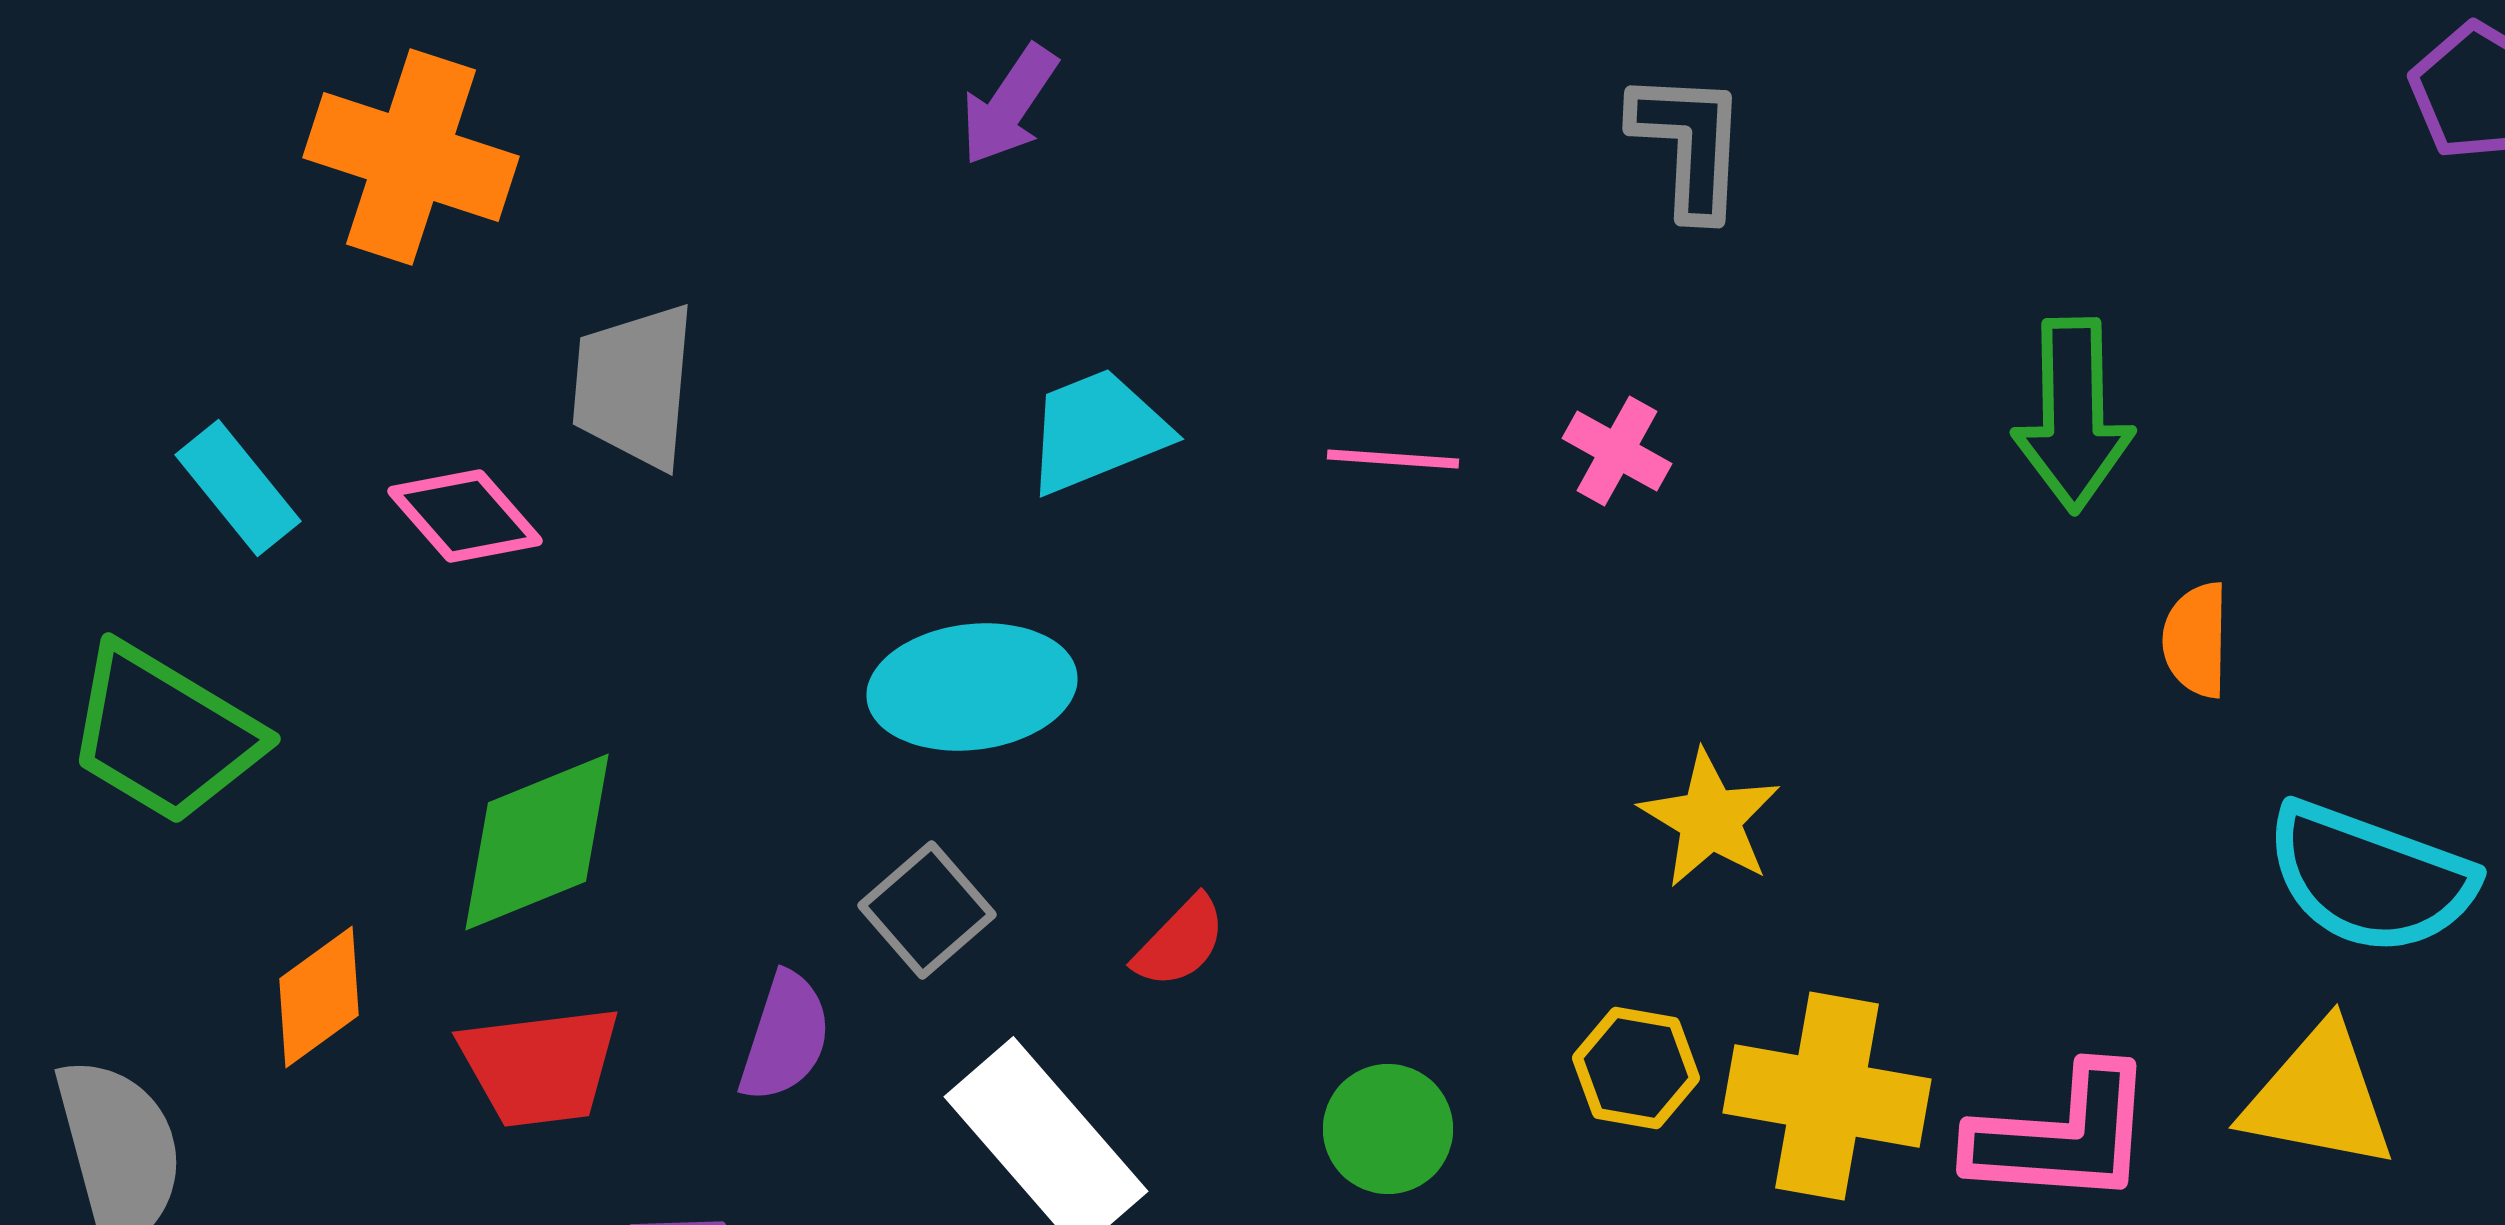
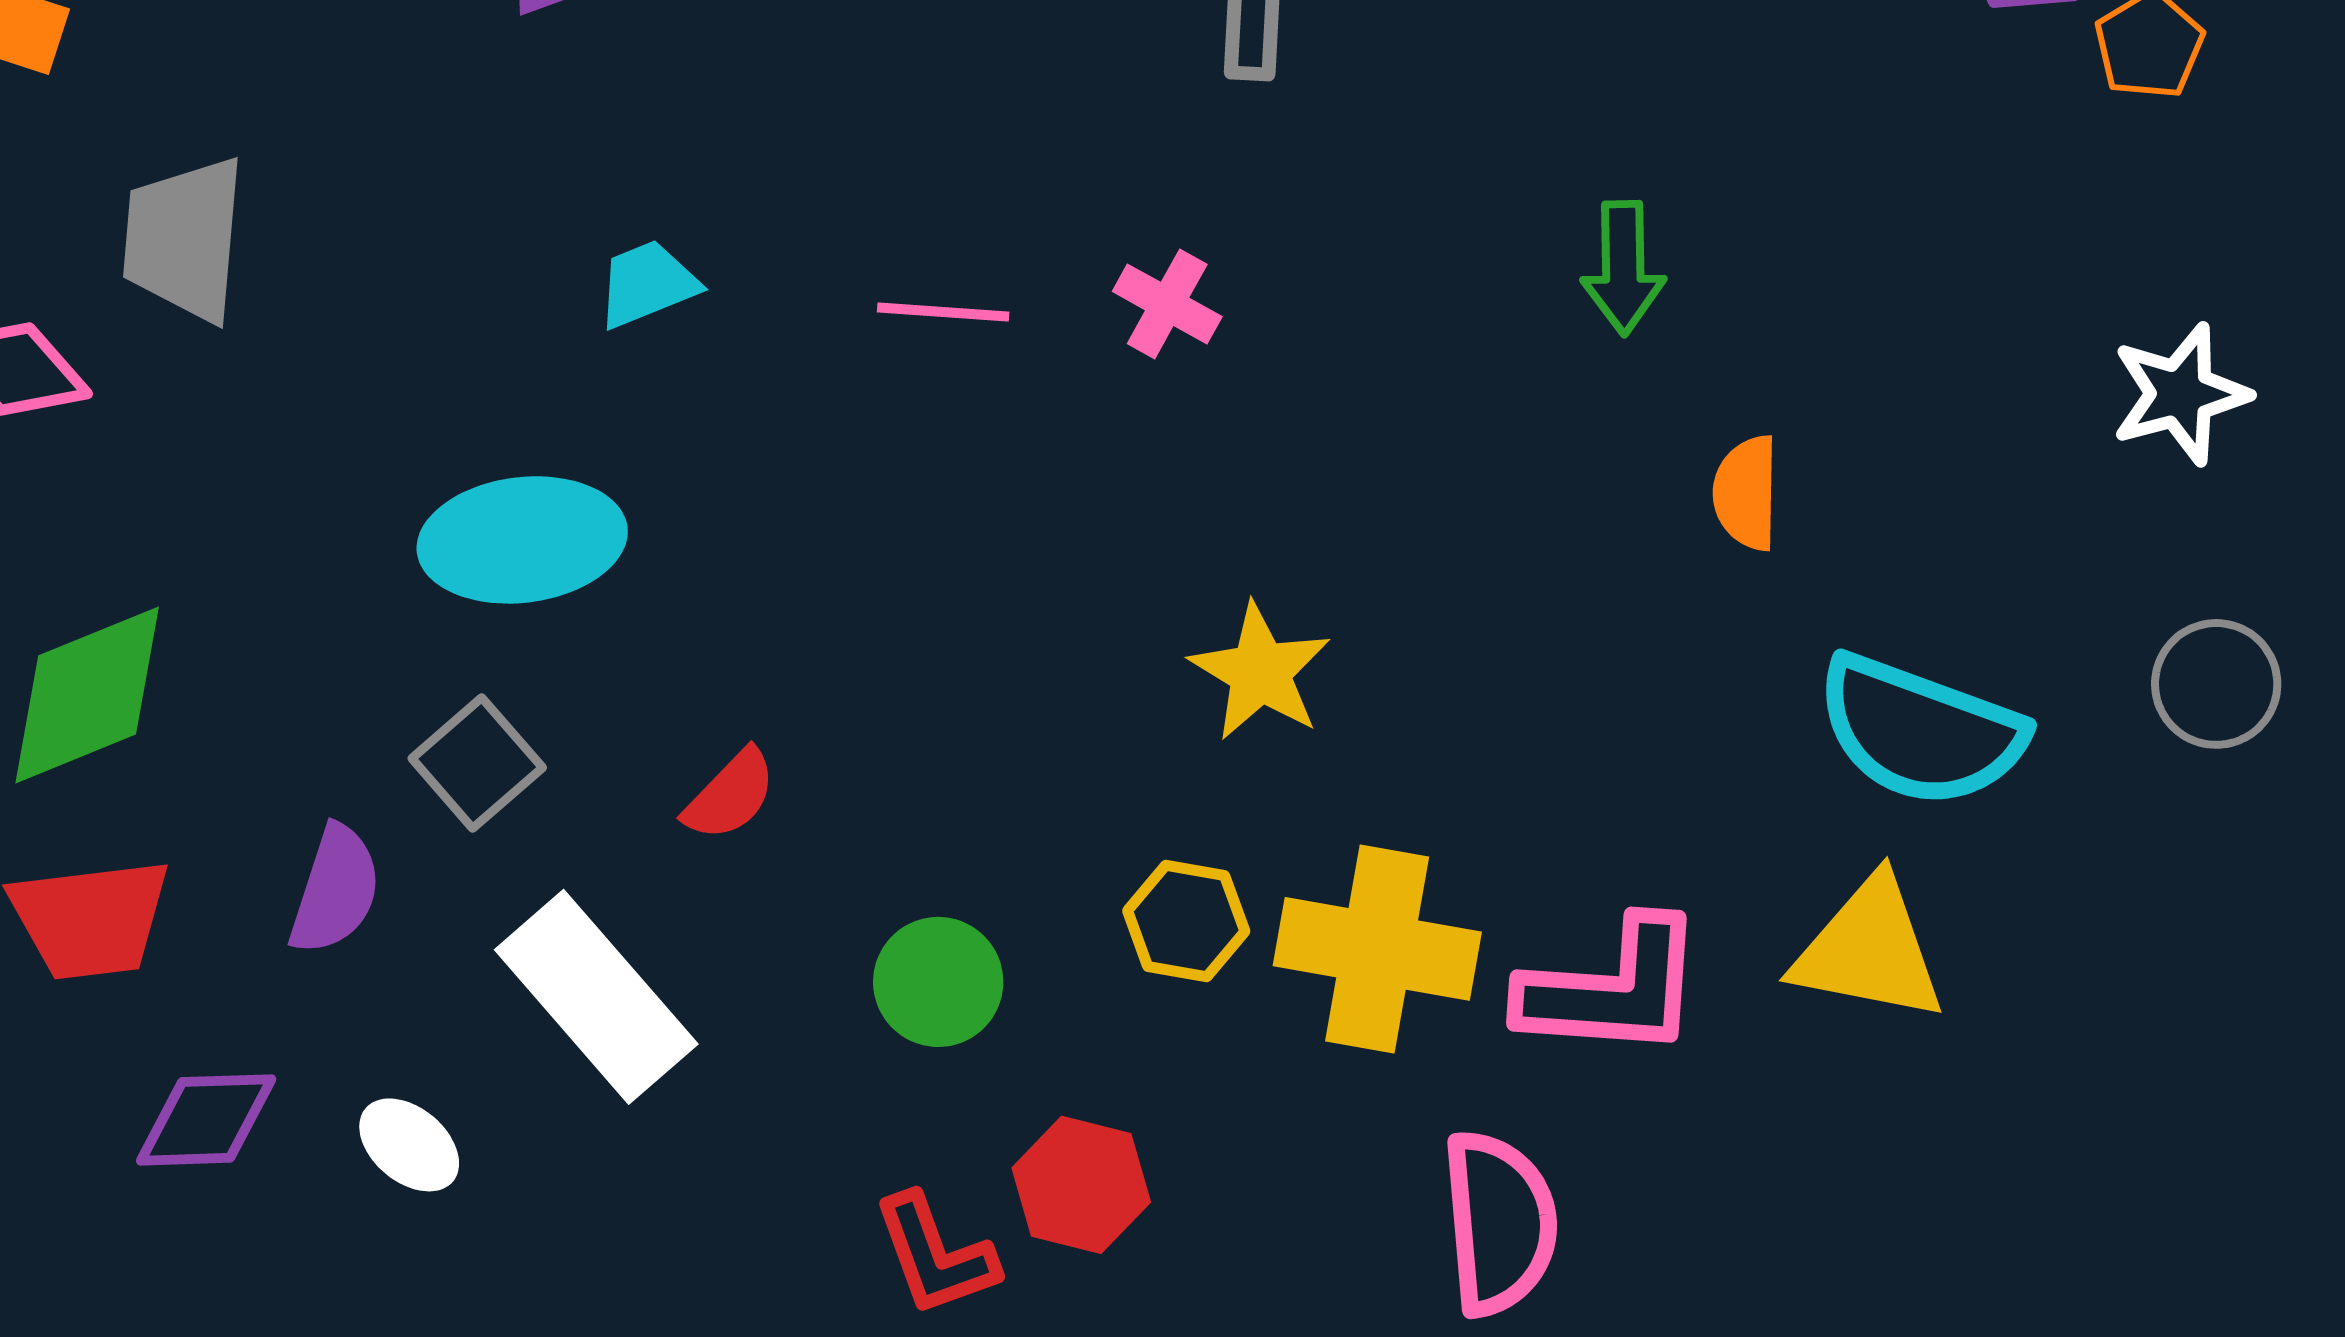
green arrow: (2073, 415) -> (1623, 268), size x0.7
cyan trapezoid: (1097, 431) -> (647, 284), size x0.7

